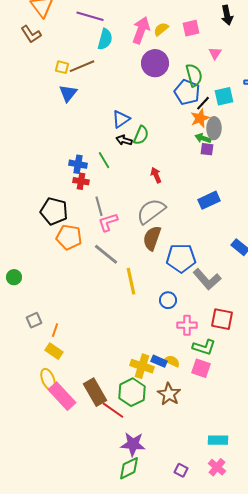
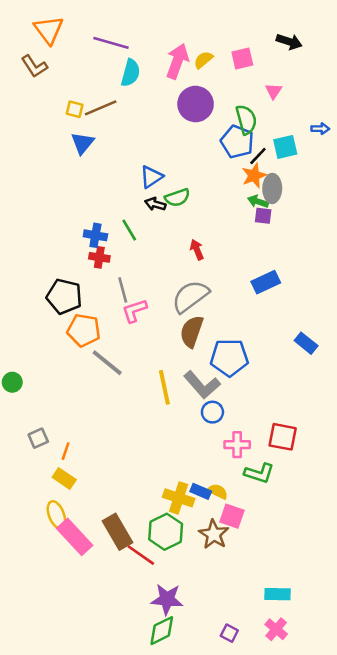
black arrow: (227, 15) -> (289, 42), turned -60
green semicircle: (141, 135) -> (177, 198), turned 48
gray line: (106, 254) -> (107, 363), moved
gray L-shape: (207, 279) -> (202, 385), moved
pink square: (201, 368) -> (232, 516), moved

